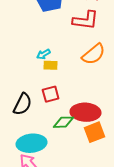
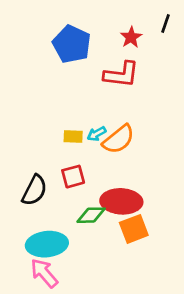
cyan arrow: (44, 54) -> (97, 134), moved
orange semicircle: (94, 54) -> (119, 139), moved

